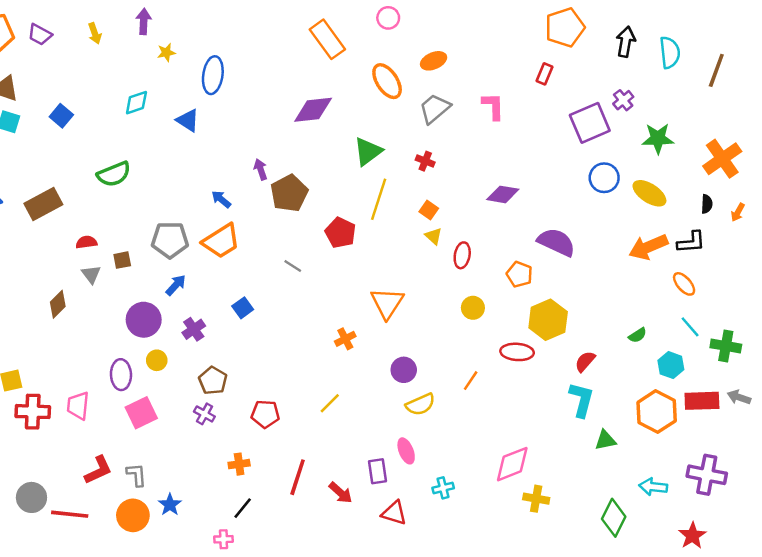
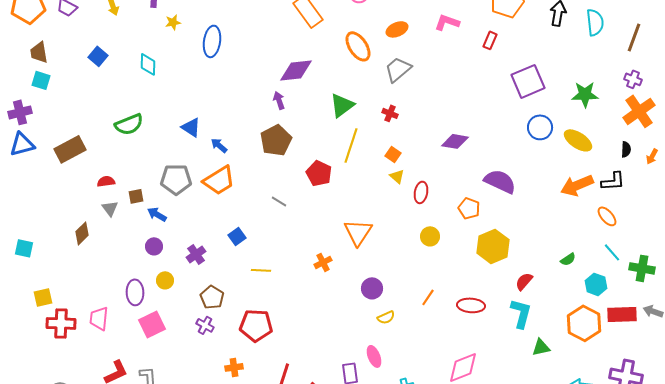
purple cross: (623, 100) -> (633, 79), moved, turned -30
cyan diamond: (136, 103) -> (148, 64), turned -70
pink L-shape: (493, 106) -> (447, 22), moved, turned -70
blue square: (61, 116) -> (98, 56), moved
blue triangle: (188, 120) -> (191, 127), moved
purple arrow: (261, 169) -> (279, 100), moved
blue arrow: (176, 285) -> (157, 214), moved, turned -102
purple circle: (144, 320) -> (154, 246), size x0.6
red ellipse: (517, 352) -> (471, 305), moved
yellow line: (330, 403) -> (261, 270), moved, turned 48
yellow semicircle: (420, 404) -> (386, 317), size x0.7
red pentagon: (265, 414) -> (256, 325), size x1.4

